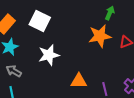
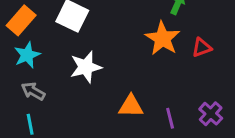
orange star: (100, 36) -> (163, 38), turned -30

